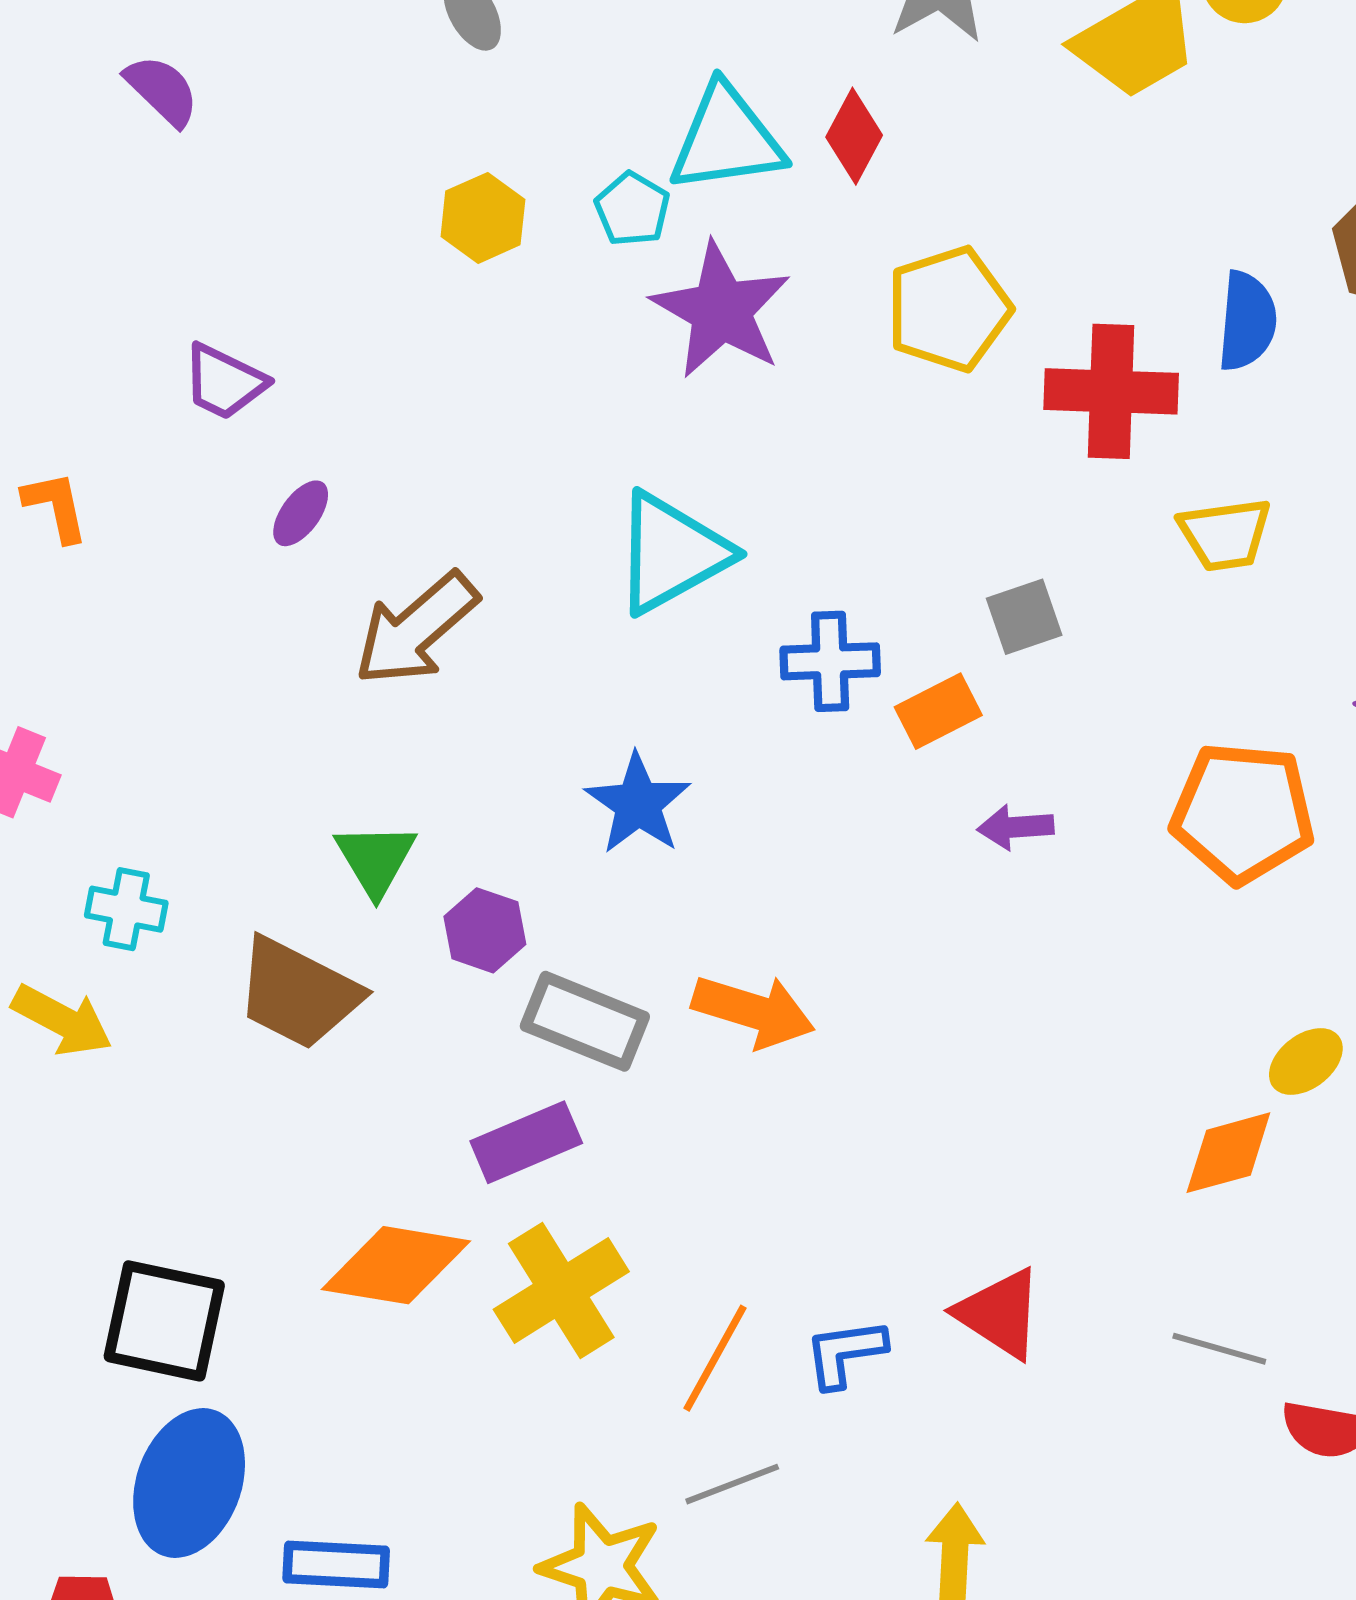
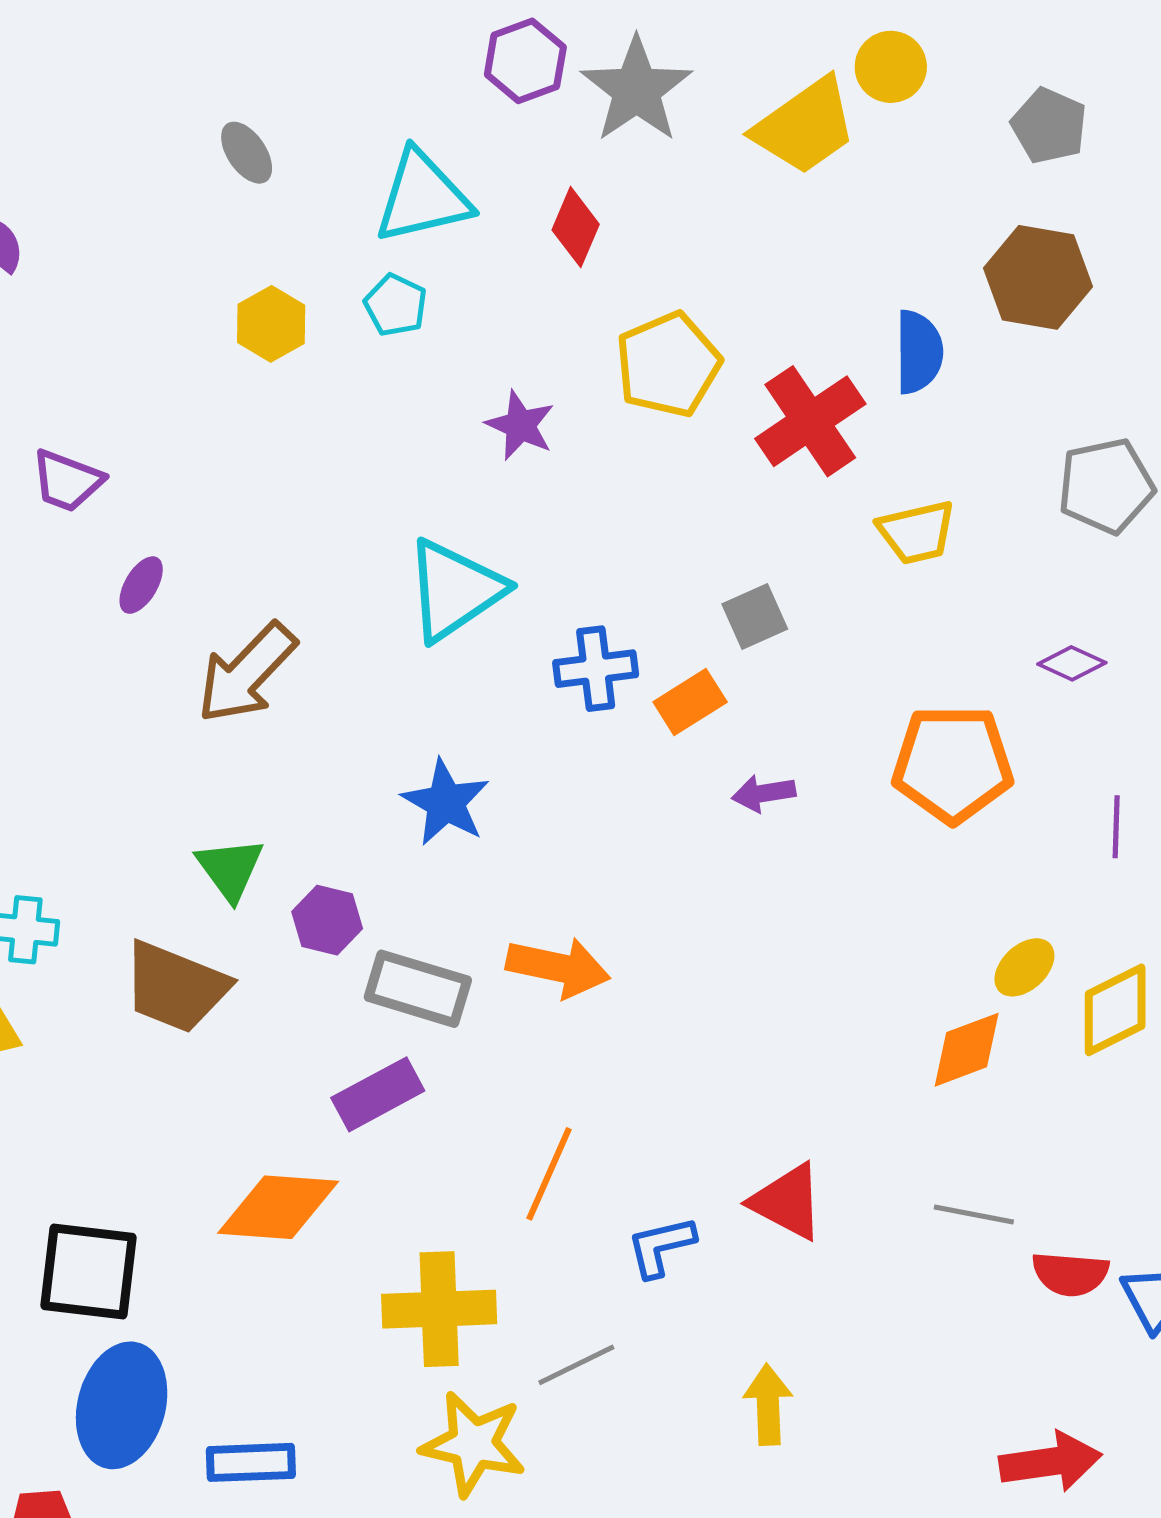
cyan triangle: (726, 139) -> (422, 197), moved
purple star: (721, 310) -> (520, 425), moved, size x0.6
red cross: (1111, 391) -> (810, 421), turned -31
yellow cross: (561, 1290) -> (439, 1309), moved, turned 35
orange line: (715, 1358) -> (549, 1174), moved

